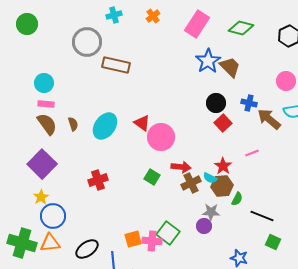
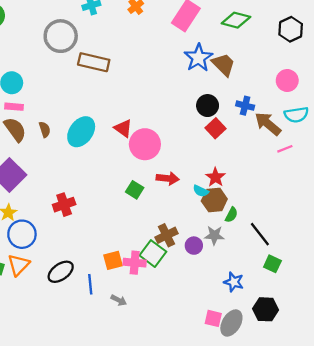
pink line: (252, 153) -> (285, 149), moved
red cross: (98, 180) -> (64, 205), moved
brown cross: (191, 183) -> (167, 235), moved
gray star: (211, 212) -> (214, 235), moved
black line: (262, 216) -> (260, 234), turned 30
orange triangle: (50, 243) -> (19, 265), turned -40

